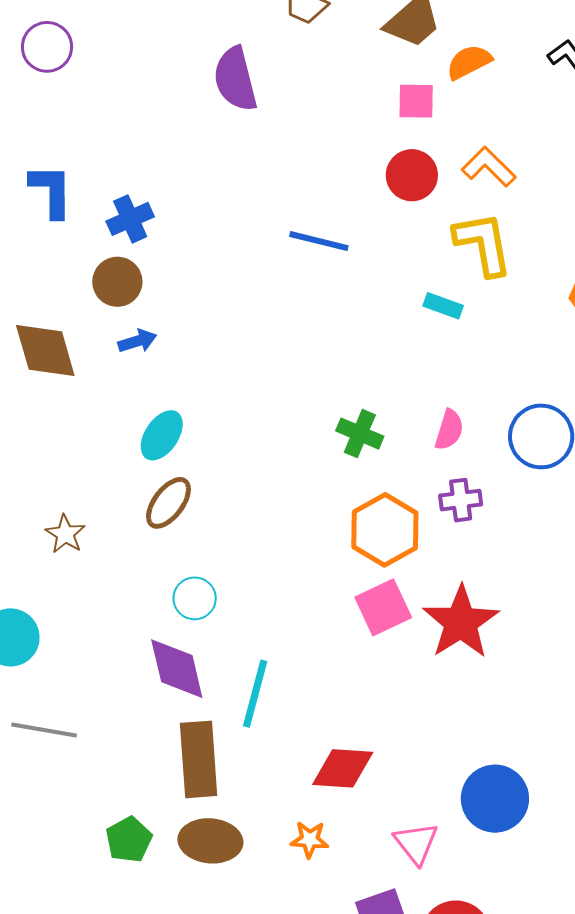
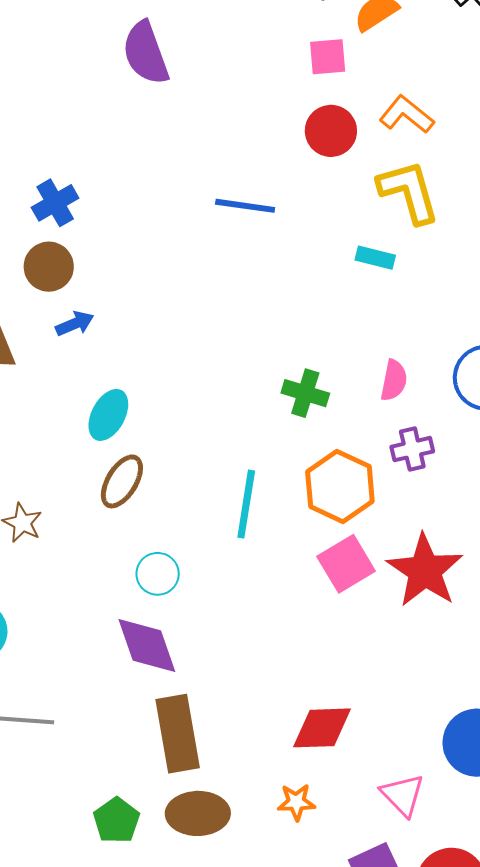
cyan line: (255, 694) -> (246, 504), moved

